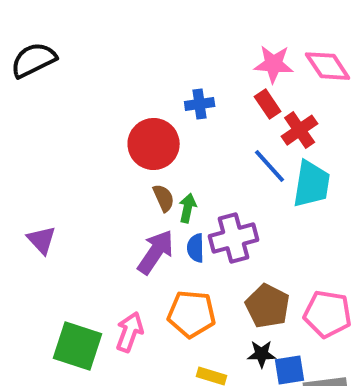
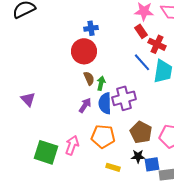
blue cross: (200, 104) -> (91, 28), moved
red cross: (300, 130) -> (157, 44), turned -30
blue semicircle: (196, 248) -> (105, 103), size x1.5
purple arrow: (156, 252) -> (85, 105), size x0.7

